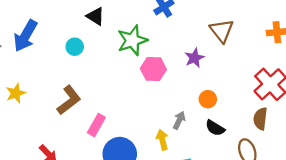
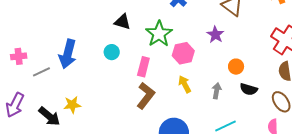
yellow star: (16, 93) -> (72, 105), turned 30
brown L-shape: (69, 100) -> (146, 96), moved
pink rectangle: (96, 125) -> (143, 67), moved
yellow arrow: (162, 140) -> (185, 84), moved

